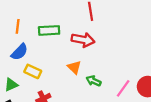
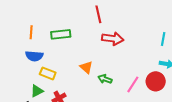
red arrow: (83, 40) -> (113, 39), moved
blue semicircle: (19, 52) -> (34, 56), turned 54
green triangle: (11, 85) -> (37, 91), moved

